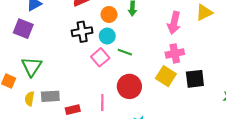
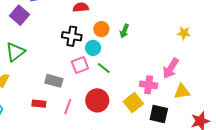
yellow triangle: (204, 13) -> (182, 92), moved
pink arrow: (174, 23) -> (171, 68), moved
gray rectangle: (50, 96) -> (54, 81), moved

